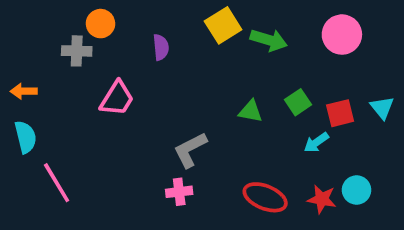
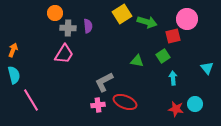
gray cross: (77, 51) -> (68, 28), moved
orange arrow: (24, 91) -> (13, 50), turned 112
cyan triangle: (382, 108) -> (207, 68), moved
red square: (340, 113) -> (173, 36), moved
cyan arrow: (316, 142) -> (173, 78), turned 120
red ellipse: (265, 197) -> (125, 102), moved

